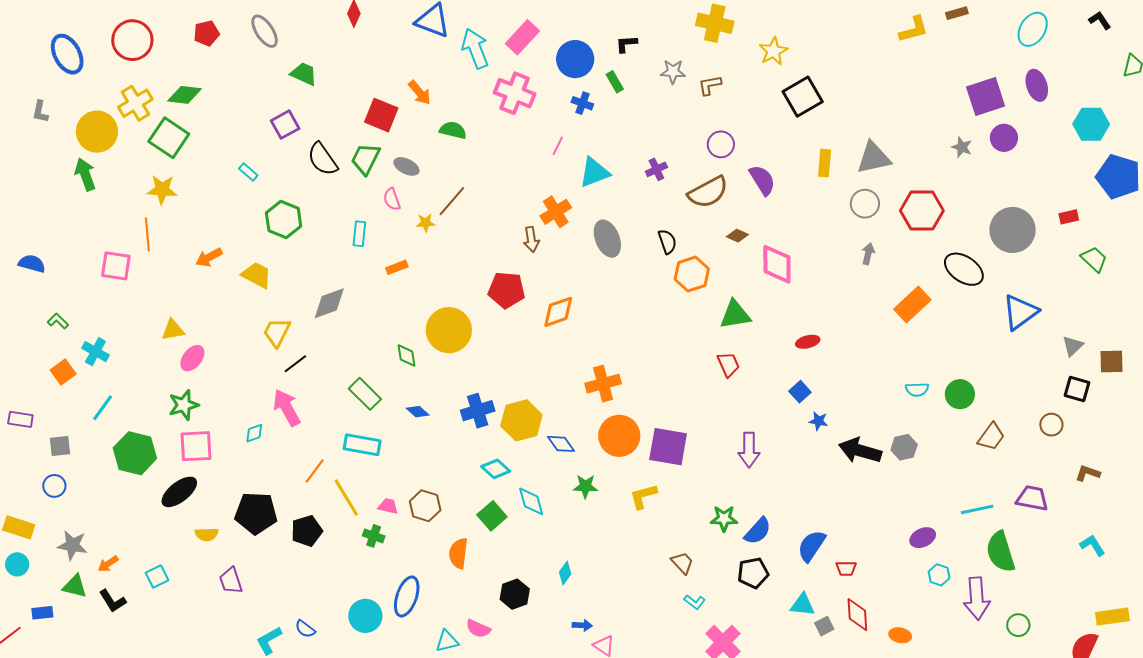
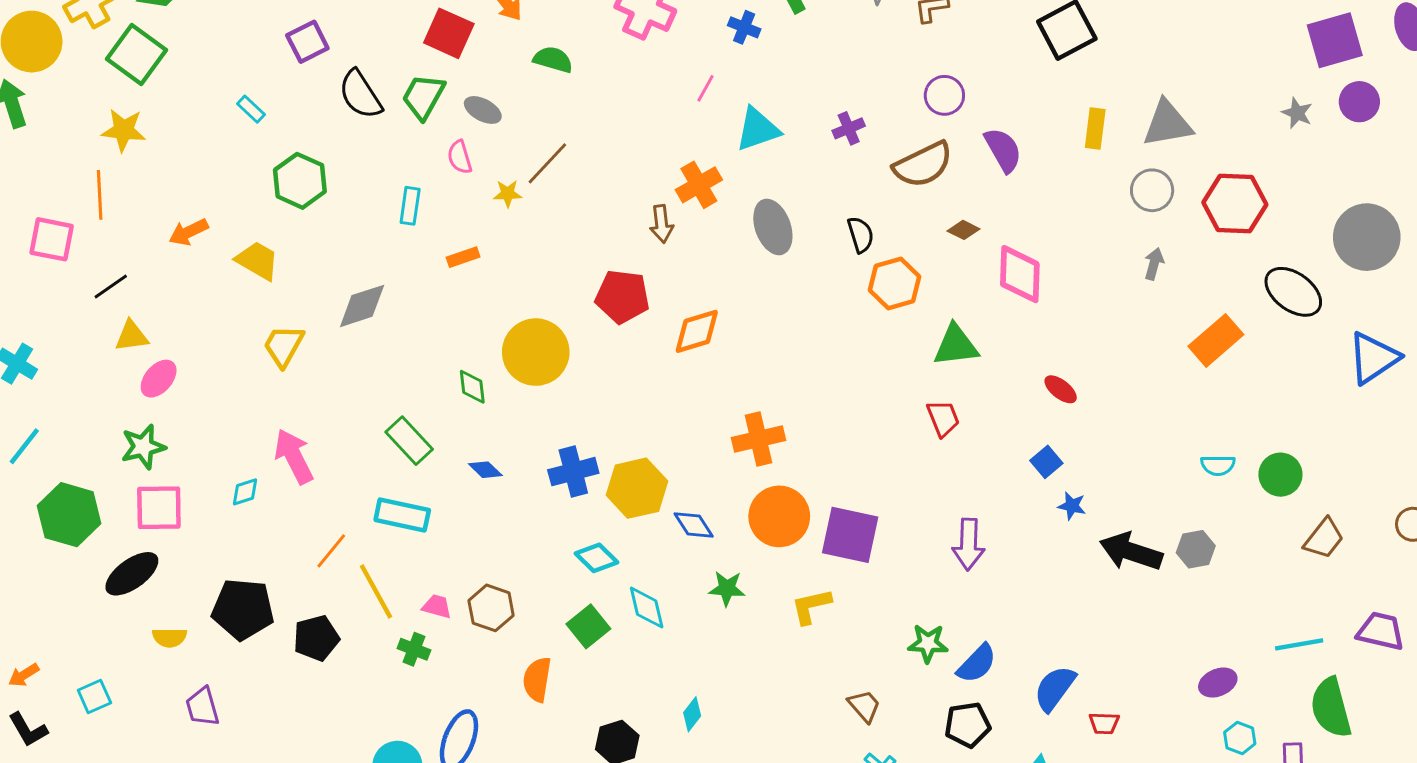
red ellipse: (808, 342) -> (1061, 389), turned 50
black line: (295, 364) -> (111, 286), moved

